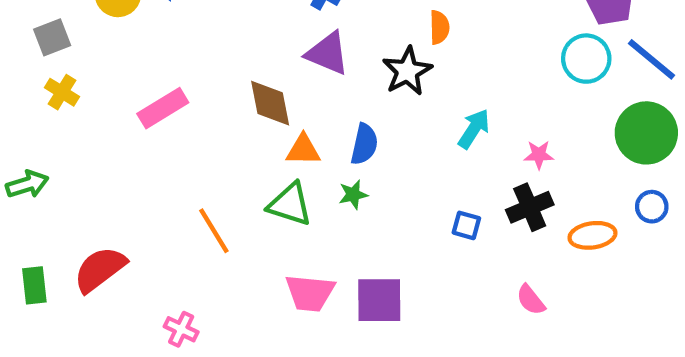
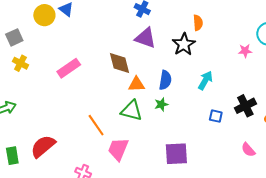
cyan arrow: (474, 129) -> (205, 80), moved
pink star: (539, 155) -> (245, 51), moved
pink trapezoid: (310, 293) -> (118, 149), moved, turned 110

